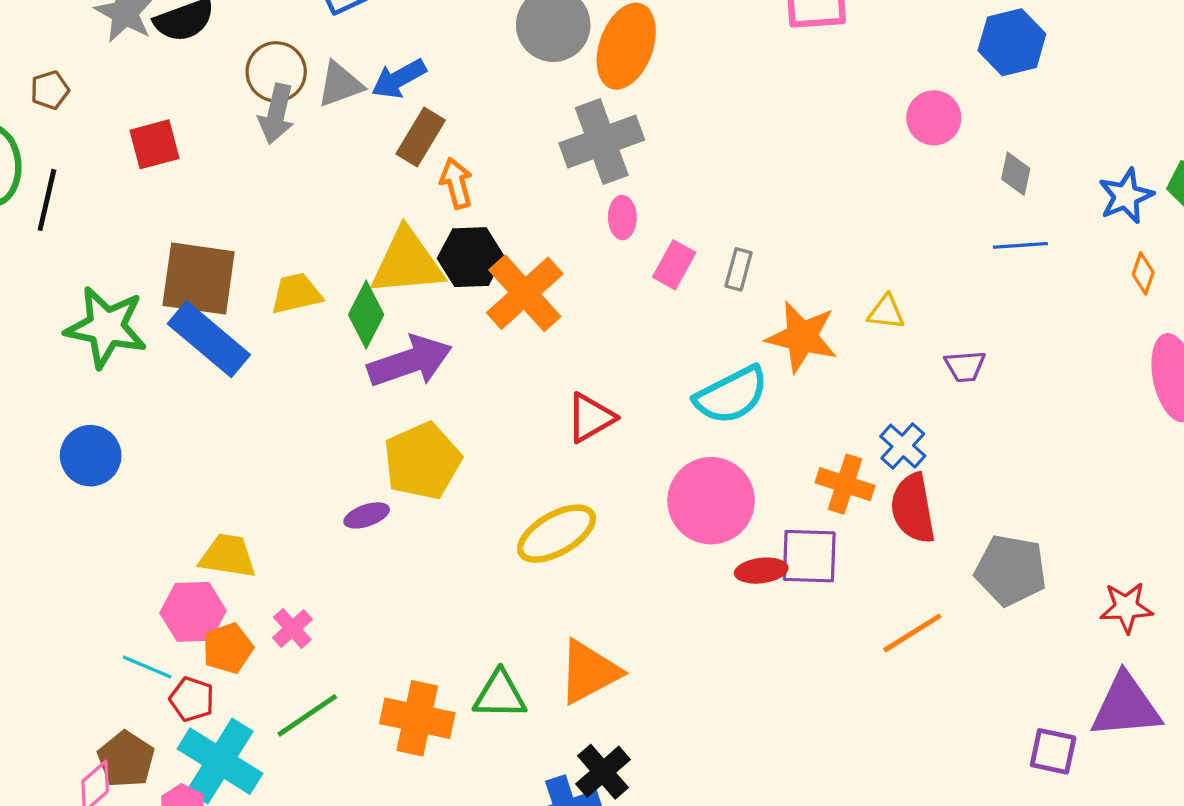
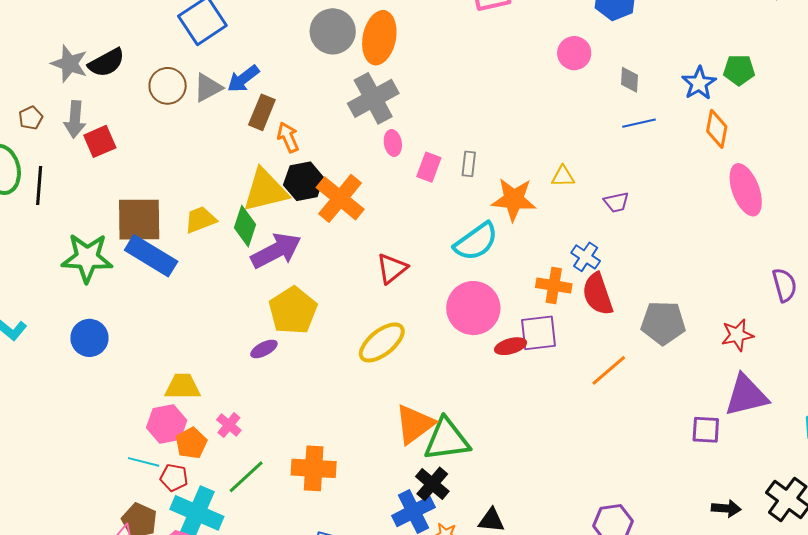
gray arrow: (276, 114) -> (75, 119), moved
orange diamond: (1143, 273) -> (717, 129), size x1.5
green triangle: (500, 695) -> (447, 440), moved, size x1.4

